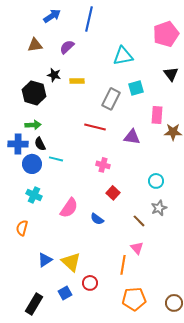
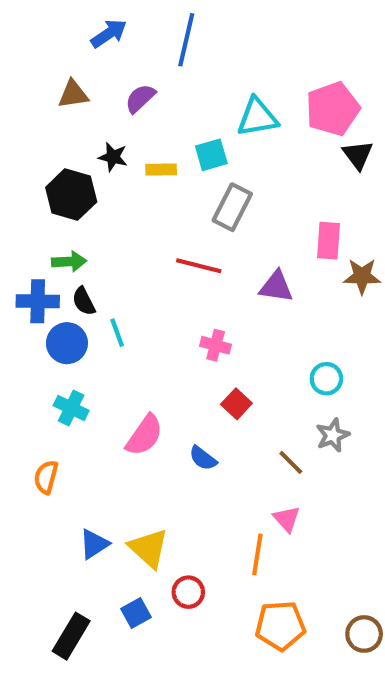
pink pentagon: (166, 34) -> (333, 109), moved
cyan square: (136, 88) -> (211, 155), moved
cyan line: (56, 159) -> (117, 333), turned 56

